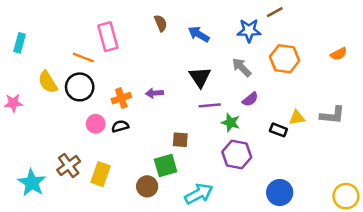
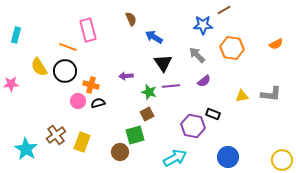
blue arrow: (199, 34) -> (154, 37), moved
orange cross: (121, 98) -> (91, 85), moved, turned 35
green star: (231, 123) -> (149, 92), moved
black rectangle: (278, 130) -> (213, 114), moved
brown square: (180, 140) -> (147, 114), turned -32
cyan arrow: (199, 194) -> (175, 158), moved

